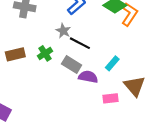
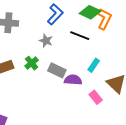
black line: (80, 43) -> (80, 36), moved
pink rectangle: (110, 98) -> (96, 97), turned 64

